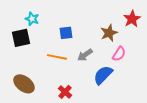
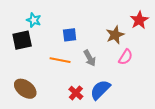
gray arrow: (85, 55) -> (90, 58), turned -84
blue semicircle: (103, 75) -> (100, 90), moved
red cross: (65, 92) -> (76, 93), moved

